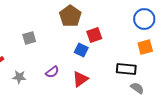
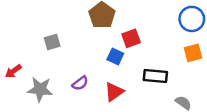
black rectangle: (126, 69) -> (155, 76), moved
gray star: (19, 77) -> (40, 89), size x1.5

